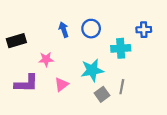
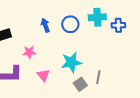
cyan cross: (121, 48) -> (97, 17), moved
pink triangle: (61, 84) -> (43, 75), turned -32

